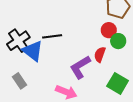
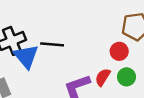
green circle: (118, 41) -> (126, 77), moved

